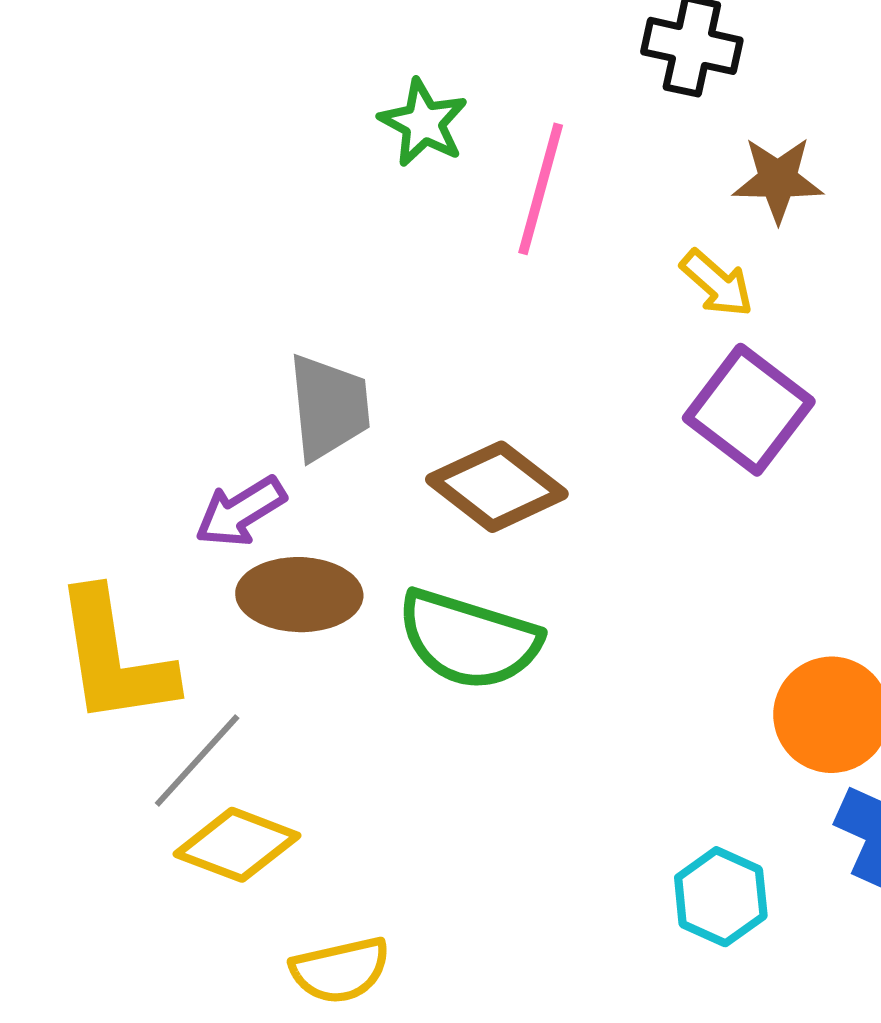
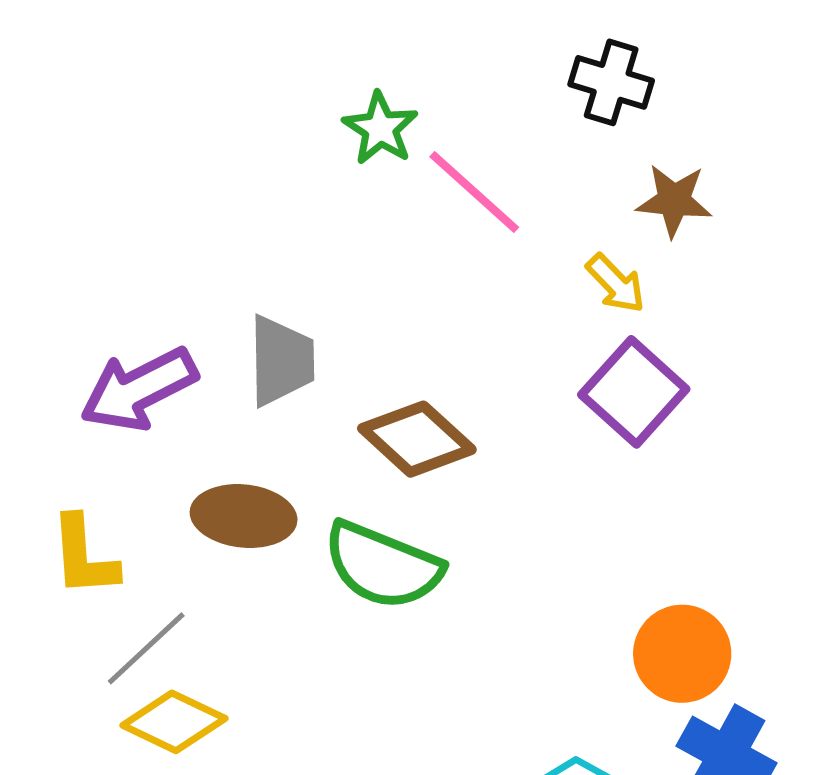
pink line: (541, 189) -> (474, 192), turned -68
purple arrow: (240, 512) -> (139, 389), moved, size x1.5
yellow L-shape: (114, 658) -> (84, 556), size x0.7

